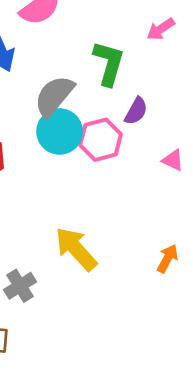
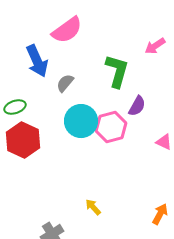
gray semicircle: (54, 96) -> (65, 83), moved, size x0.6
yellow arrow: (76, 249) -> (93, 207), size x0.5

